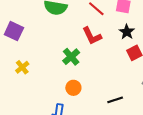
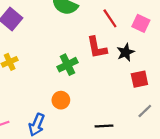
black star: (127, 32) -> (126, 52), moved

